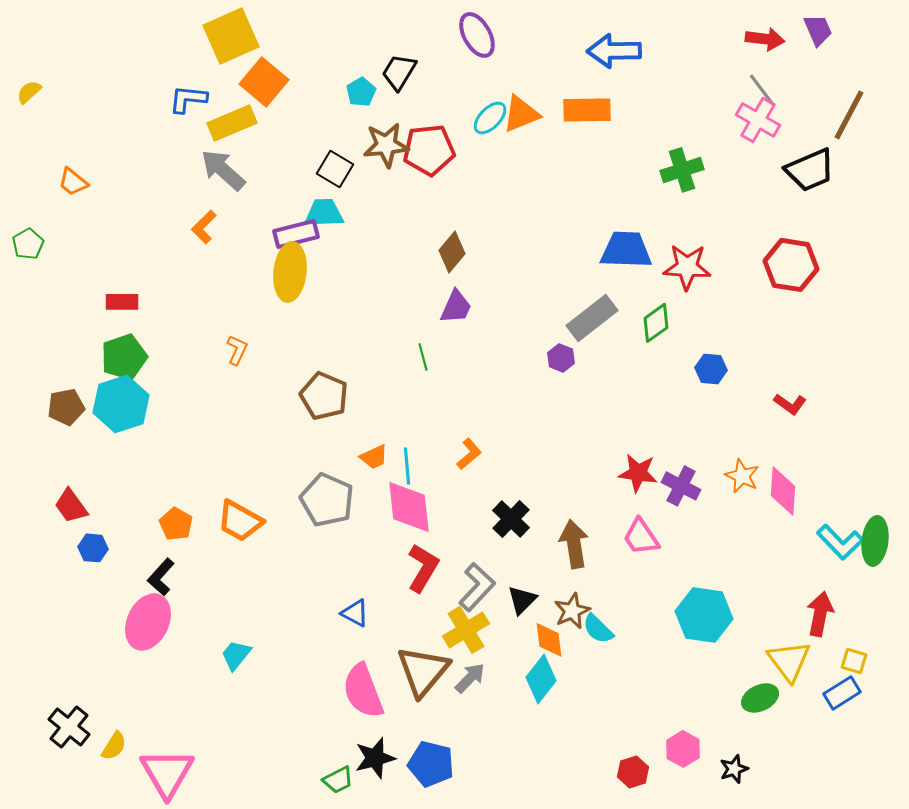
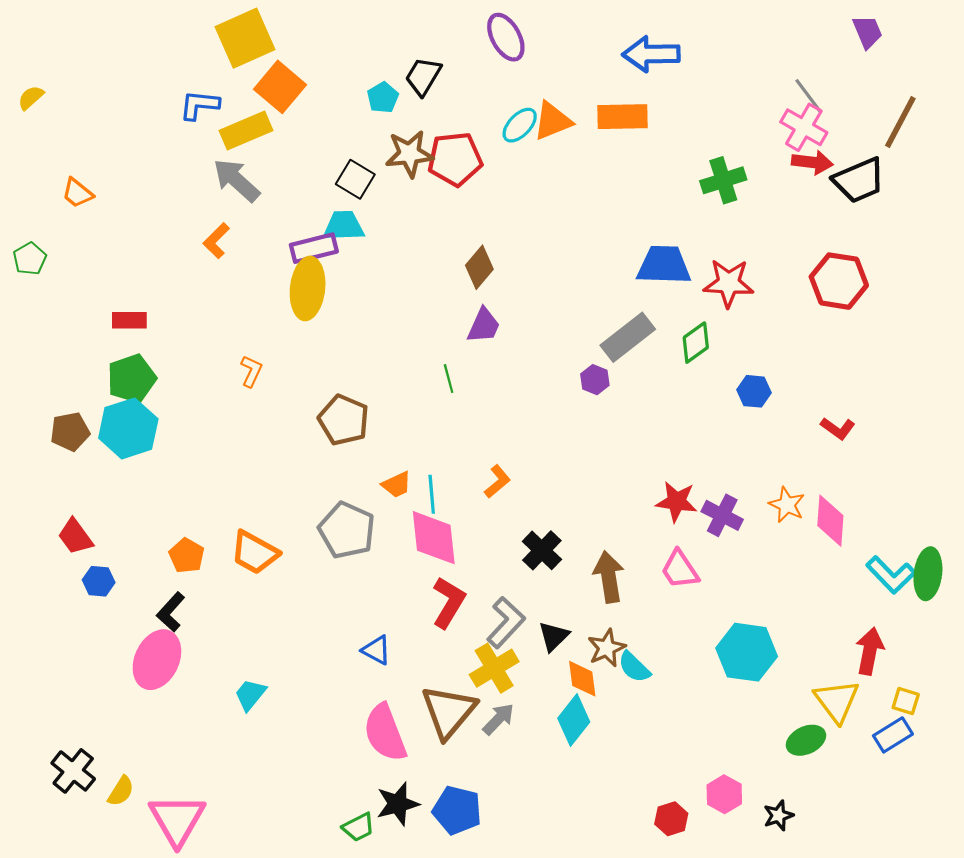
red arrow: (765, 39) -> (812, 162), moved

